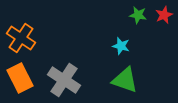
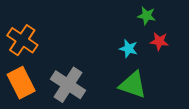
red star: (164, 15) -> (159, 41), moved, turned 30

